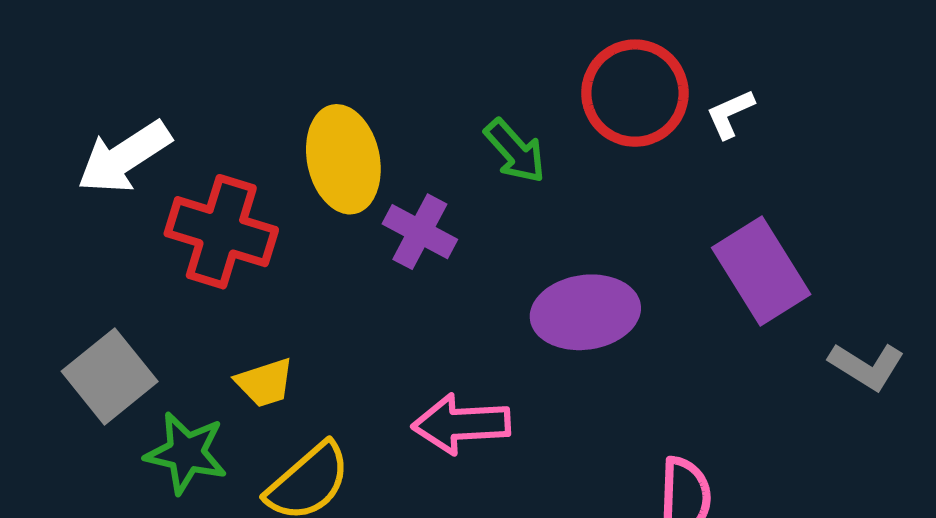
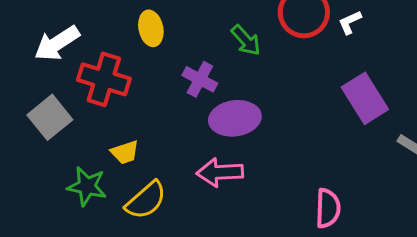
yellow ellipse: (343, 159) -> (151, 28), moved, size x0.7
purple ellipse: (585, 312) -> (235, 118), moved
gray square: (110, 376) -> (50, 117), moved

